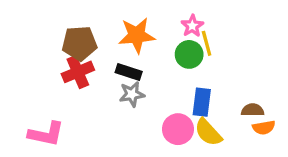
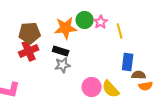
yellow line: (207, 43) -> (120, 31), moved
green circle: (189, 54) -> (85, 20), moved
blue rectangle: (202, 102) -> (128, 62), moved

